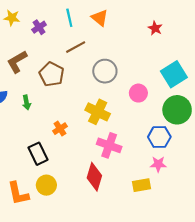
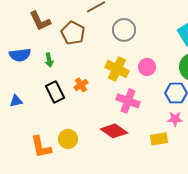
brown L-shape: (17, 62) -> (40, 21), turned -85
pink circle: (138, 93) -> (147, 67), moved
black rectangle: (38, 154) -> (55, 92), moved
red diamond: (94, 177) -> (114, 131), turned -72

